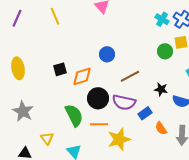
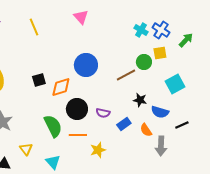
blue circle: (107, 54) -> (86, 65), size x1.5
brown line: (130, 76) -> (126, 75), moved
purple semicircle: (124, 102) -> (103, 113), size x0.6
orange semicircle: (161, 128) -> (146, 130), moved
yellow star: (119, 139) -> (98, 150), size x0.7

